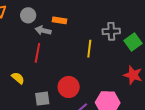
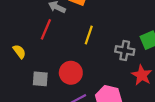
gray cross: (111, 31) -> (125, 51), moved
yellow line: (89, 49) -> (89, 35), moved

